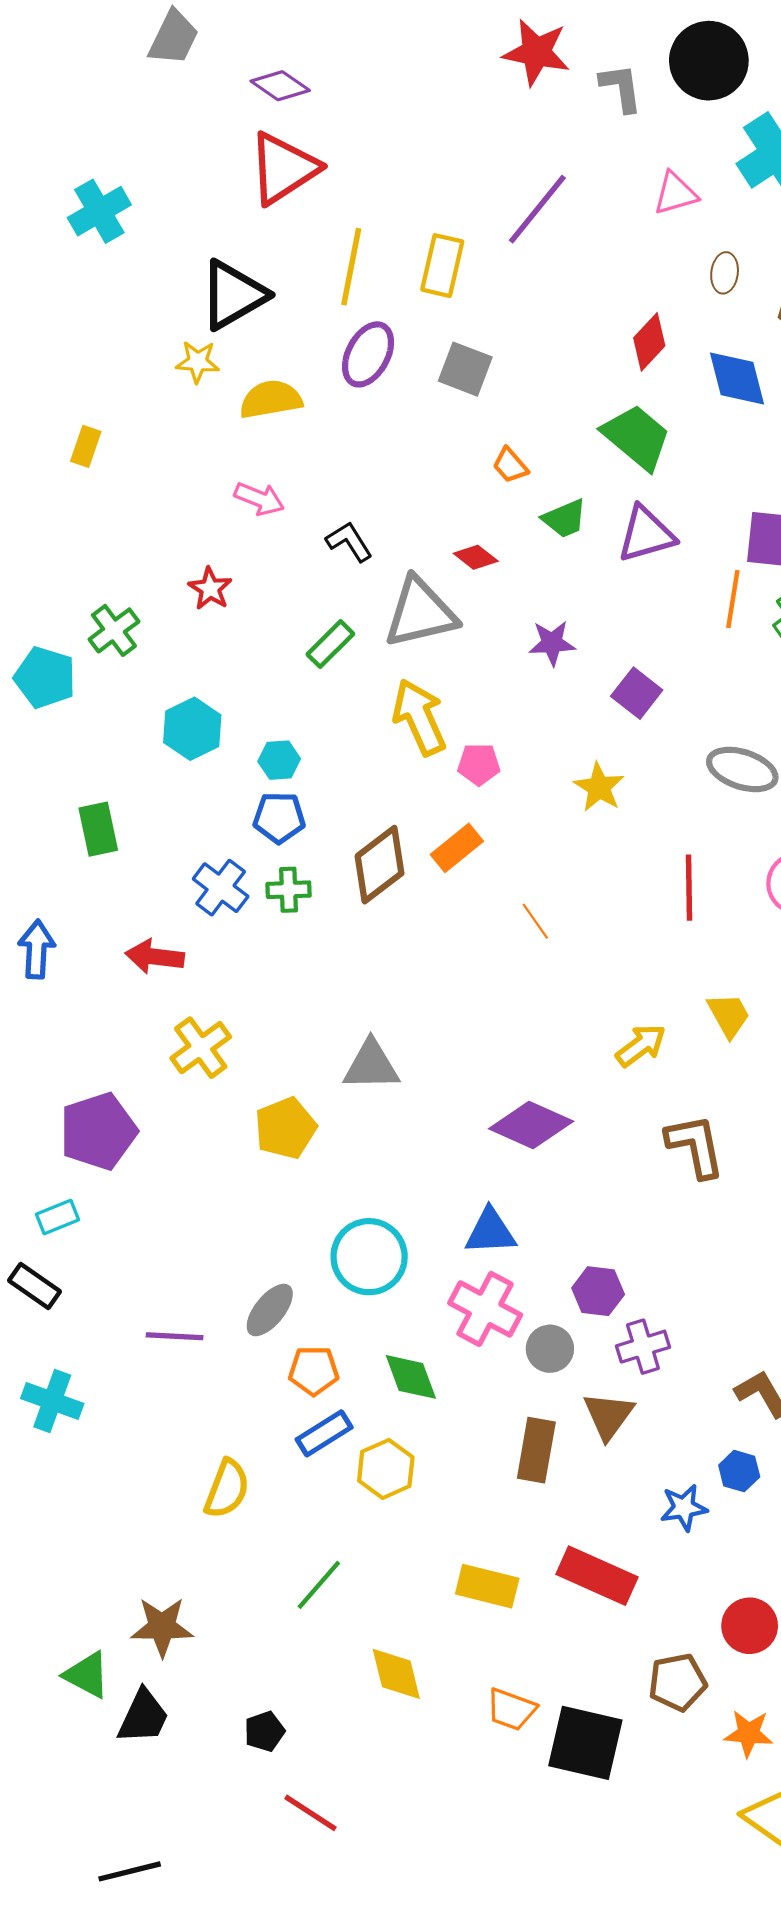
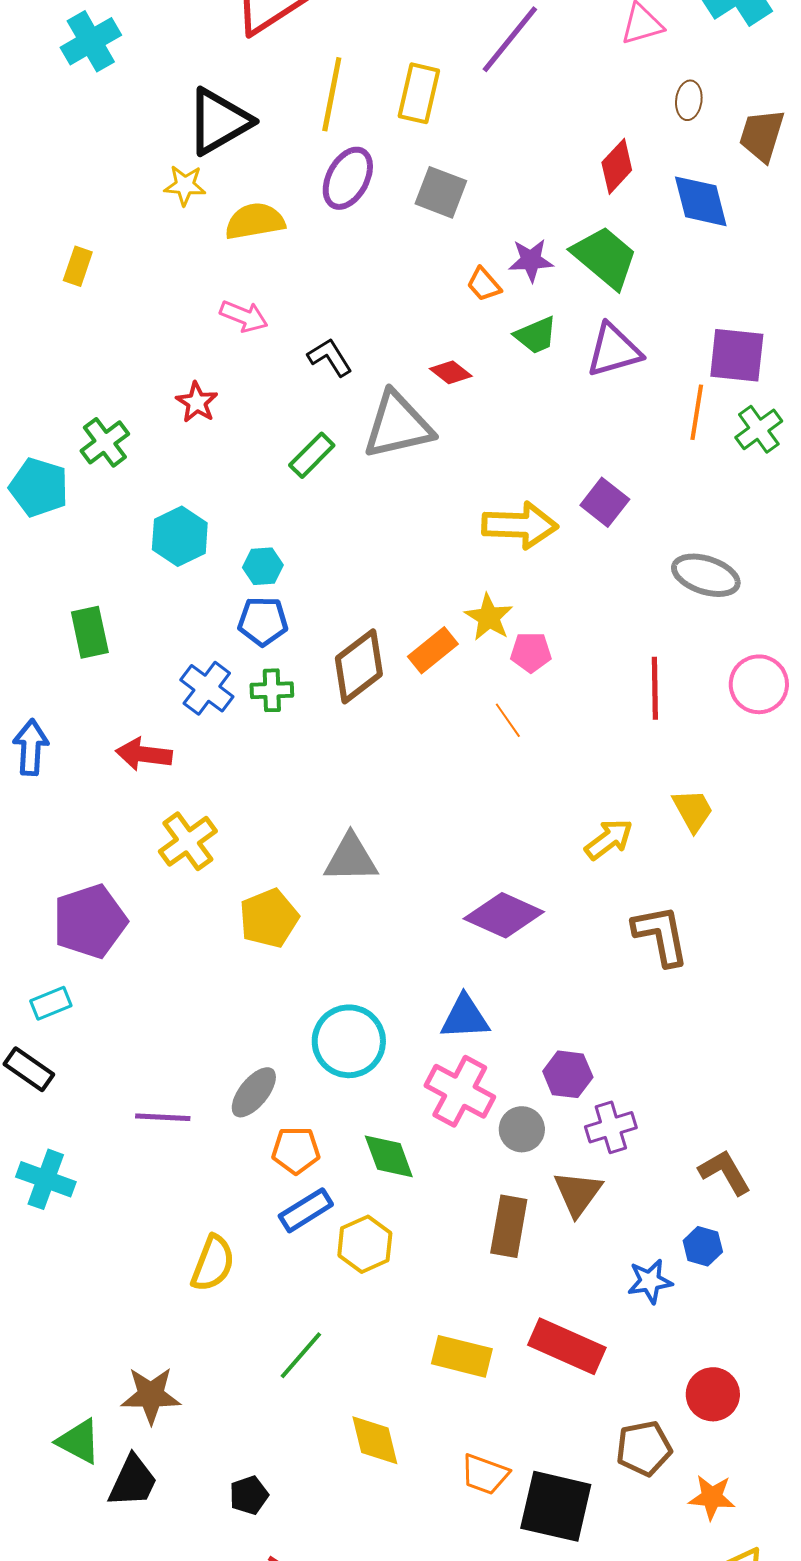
purple star: (552, 643) -> (531, 260), moved
yellow arrow: (419, 717) -> (520, 525), moved, turned 116
pink pentagon: (479, 764) -> (531, 652), moved
yellow star: (599, 787) -> (489, 617), moved

